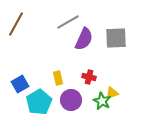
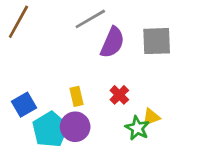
red cross: (89, 77) -> (119, 95), turned 32
purple circle: (71, 100) -> (75, 127), moved

